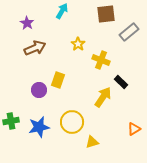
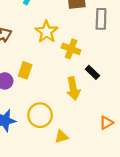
gray rectangle: (129, 32) -> (101, 19), turned -48
yellow star: (78, 44) -> (46, 32), size x1.5
yellow arrow: (103, 97) -> (73, 88), turned 135

